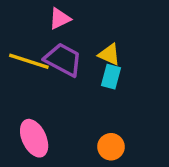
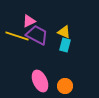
pink triangle: (60, 19) -> (29, 21), moved
pink ellipse: (34, 138) -> (40, 81), moved

